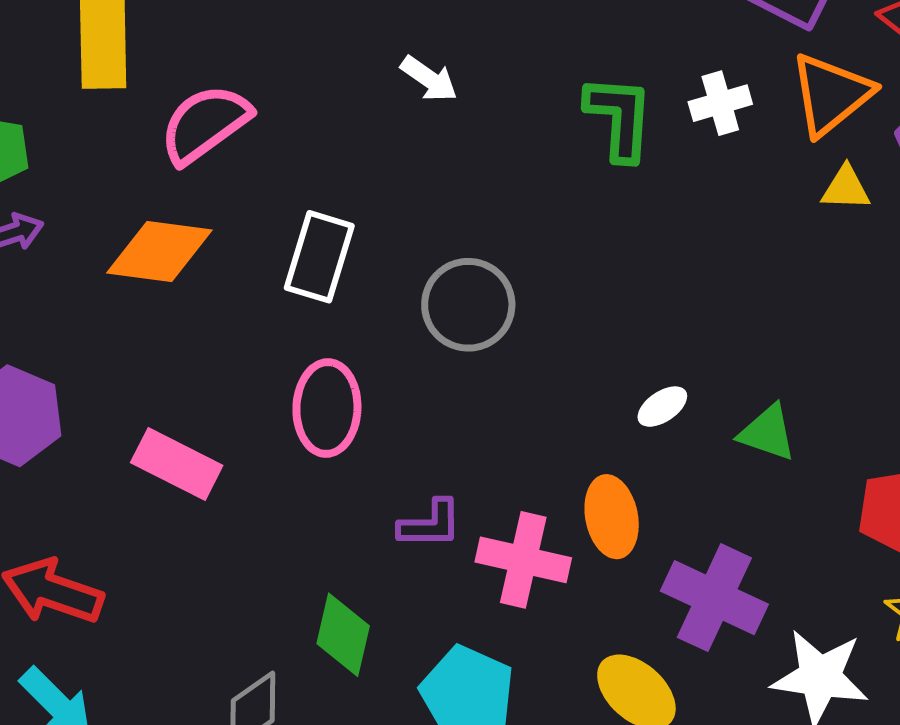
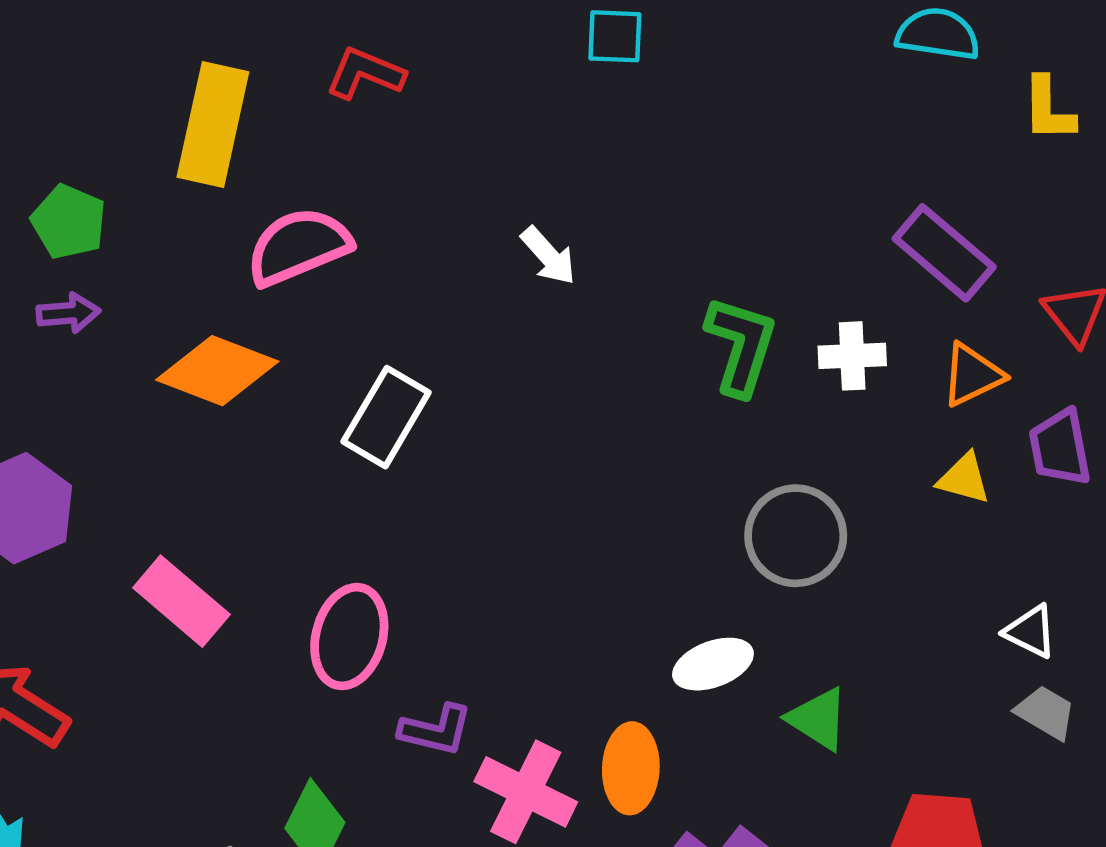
orange triangle: (831, 94) -> (972, 375), size x0.7
gray circle: (468, 305) -> (796, 536), moved
white ellipse: (662, 407) -> (713, 664), size x1.4
pink ellipse: (327, 408) -> (349, 637), moved

